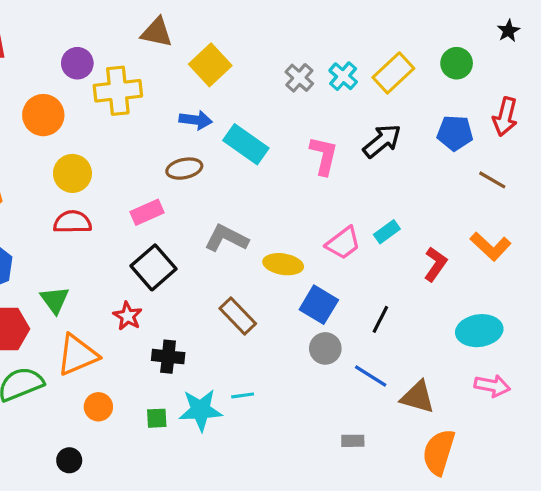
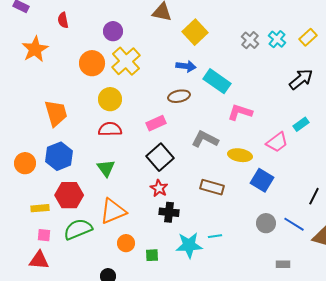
yellow rectangle: (393, 73) -> (308, 37), size x0.7
yellow cross: (118, 91) -> (126, 61), moved, turned -36
pink L-shape: (324, 156) -> (240, 112), moved, turned -85
cyan rectangle: (387, 232) -> (301, 124), moved
green triangle: (55, 300) -> (106, 168), moved
red star: (128, 316) -> (159, 188), moved
brown rectangle: (238, 316) -> (212, 187), turned -30
black line: (380, 319) -> (314, 196), moved
gray circle: (325, 348) -> (266, 223), moved
green square: (157, 418) -> (152, 255), moved

